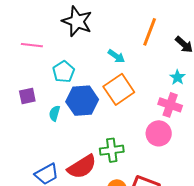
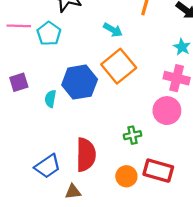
cyan pentagon: (64, 72) -> (49, 34), moved
green cross: (112, 150) -> (133, 135), moved, size x0.7
red semicircle: (82, 167) -> (86, 155), turned -52

